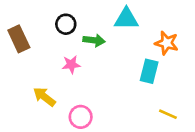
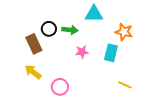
black circle: (66, 24) -> (49, 29), moved
brown rectangle: (19, 39) -> (34, 44), moved
pink star: (71, 64) -> (82, 52), moved

